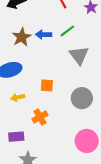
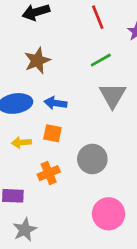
blue arrow: (44, 35) -> (56, 103), moved
orange square: (47, 85) -> (52, 133), moved
gray circle: (82, 98) -> (92, 159), moved

